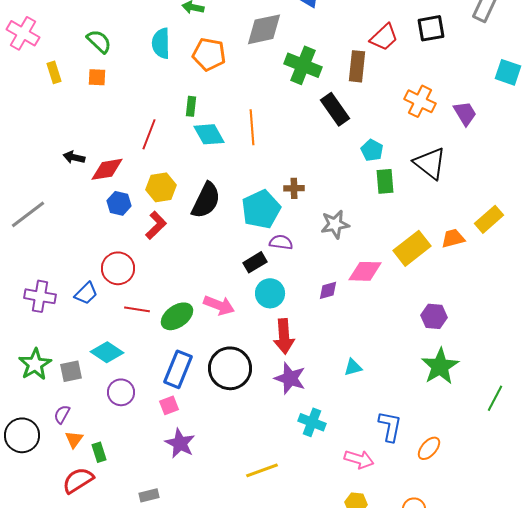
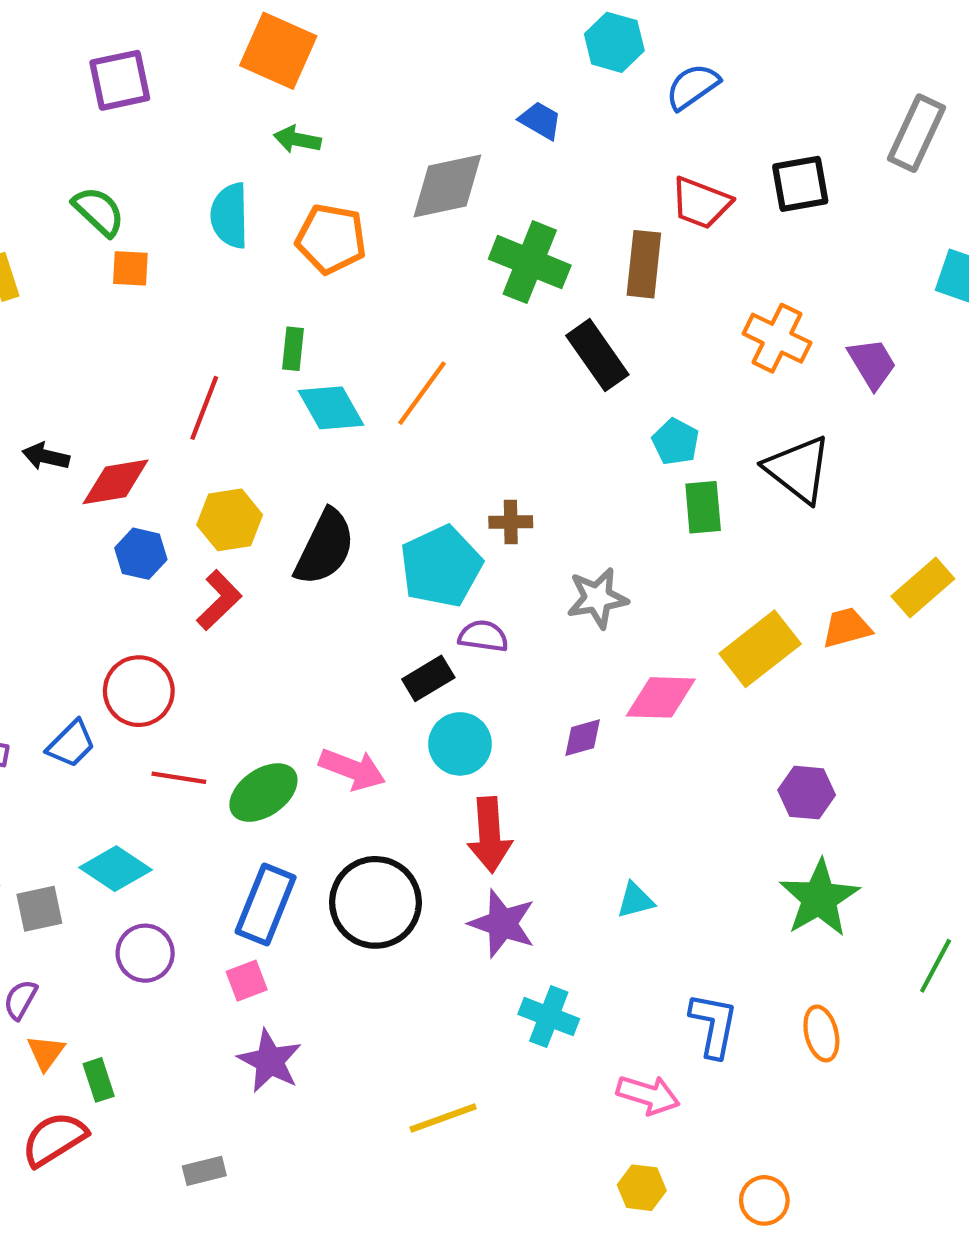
red trapezoid: (384, 37) -> (701, 203), turned 64
orange square: (97, 77) -> (130, 268), moved
orange line: (252, 127) -> (422, 393), turned 40
orange ellipse: (429, 448) -> (821, 1033), moved, turned -55

